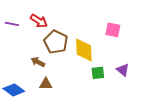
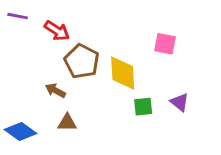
purple line: (12, 24) -> (18, 16), moved

